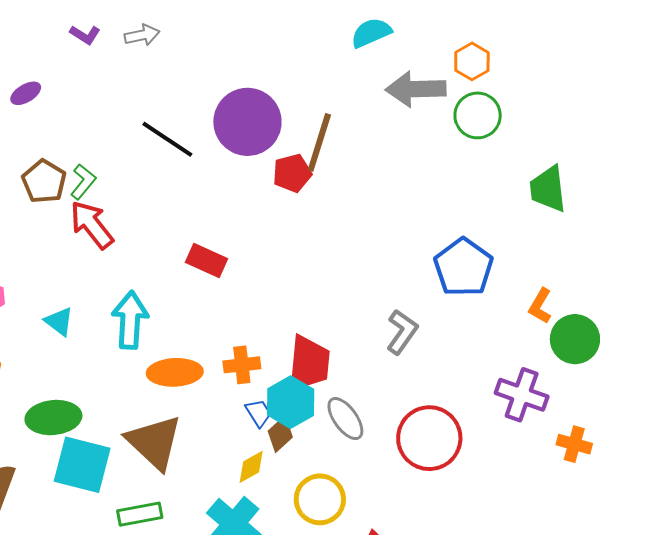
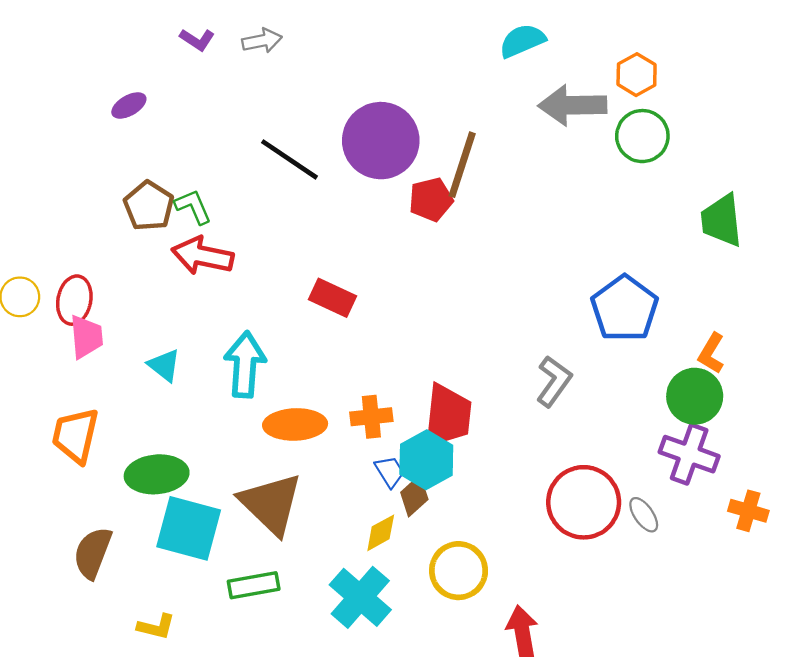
green L-shape: (83, 182) -> (193, 207), turned -63
red arrow: (92, 225) -> (202, 256), turned -40
green circle: (575, 339) -> (695, 396), moved
gray ellipse: (345, 419) -> (644, 515), moved, size x0.7

